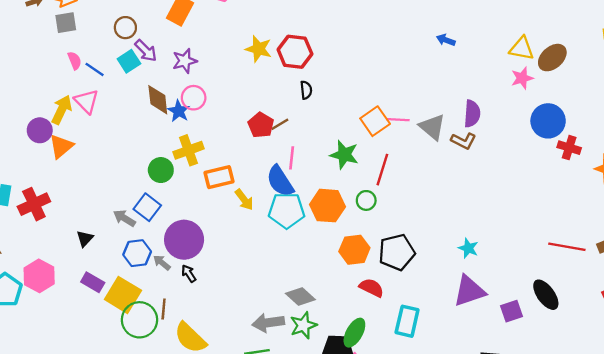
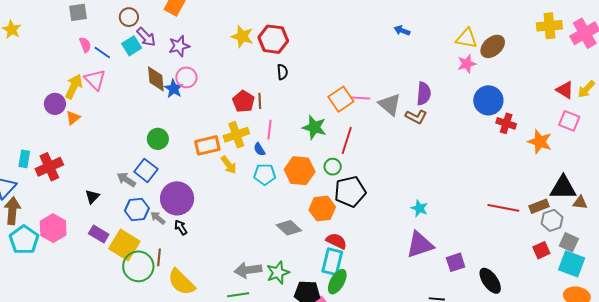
brown line: (280, 124) -> (260, 101), turned -63
orange triangle: (61, 146) -> (73, 118), size x0.7
yellow cross: (188, 150) -> (236, 135), moved
blue semicircle: (280, 181) -> (259, 149), size x0.5
cyan pentagon: (287, 210) -> (265, 174), size x0.7
black pentagon: (397, 252) -> (350, 192), moved
black ellipse: (546, 295) -> (490, 281), moved
gray diamond: (300, 296) -> (289, 228), moved
cyan rectangle: (407, 321) -> (332, 262), moved
green ellipse: (354, 333) -> (337, 282), moved

